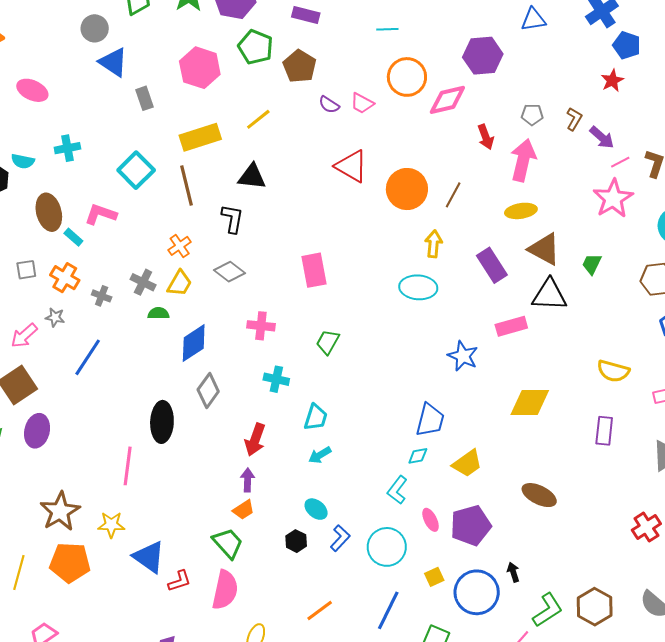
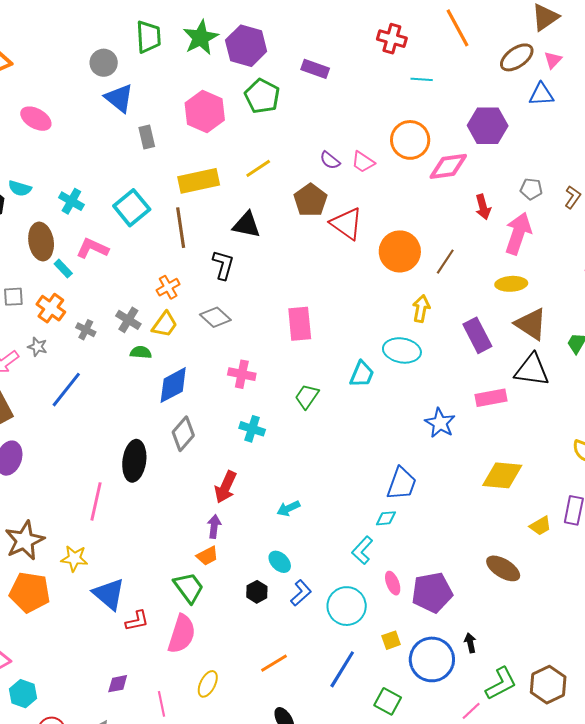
cyan line: (387, 29) -> (422, 79), moved
brown pentagon: (300, 66) -> (311, 200), moved
cyan cross: (67, 148) -> (71, 201), moved, turned 35
cyan trapezoid: (316, 417) -> (362, 374), moved
yellow trapezoid: (467, 463) -> (540, 526), moved, size x0.7

